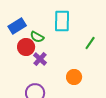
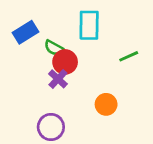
green line: (90, 43) -> (129, 56), turned 32
red circle: (26, 47) -> (65, 62), moved

